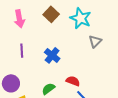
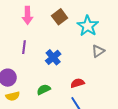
red semicircle: (73, 81) -> (77, 83), moved, turned -48

